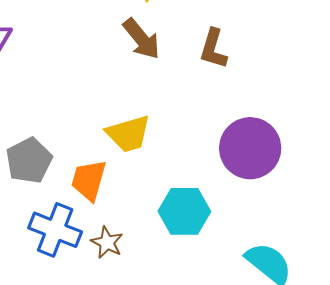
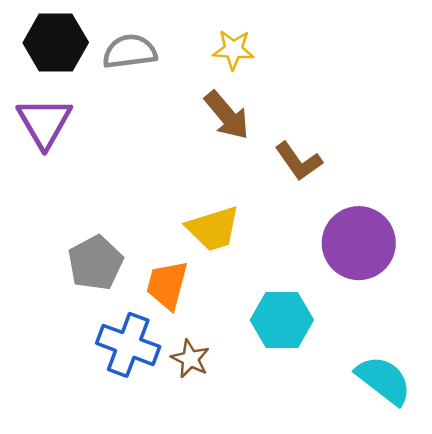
brown L-shape: (213, 49) -> (299, 161), moved, turned -51

